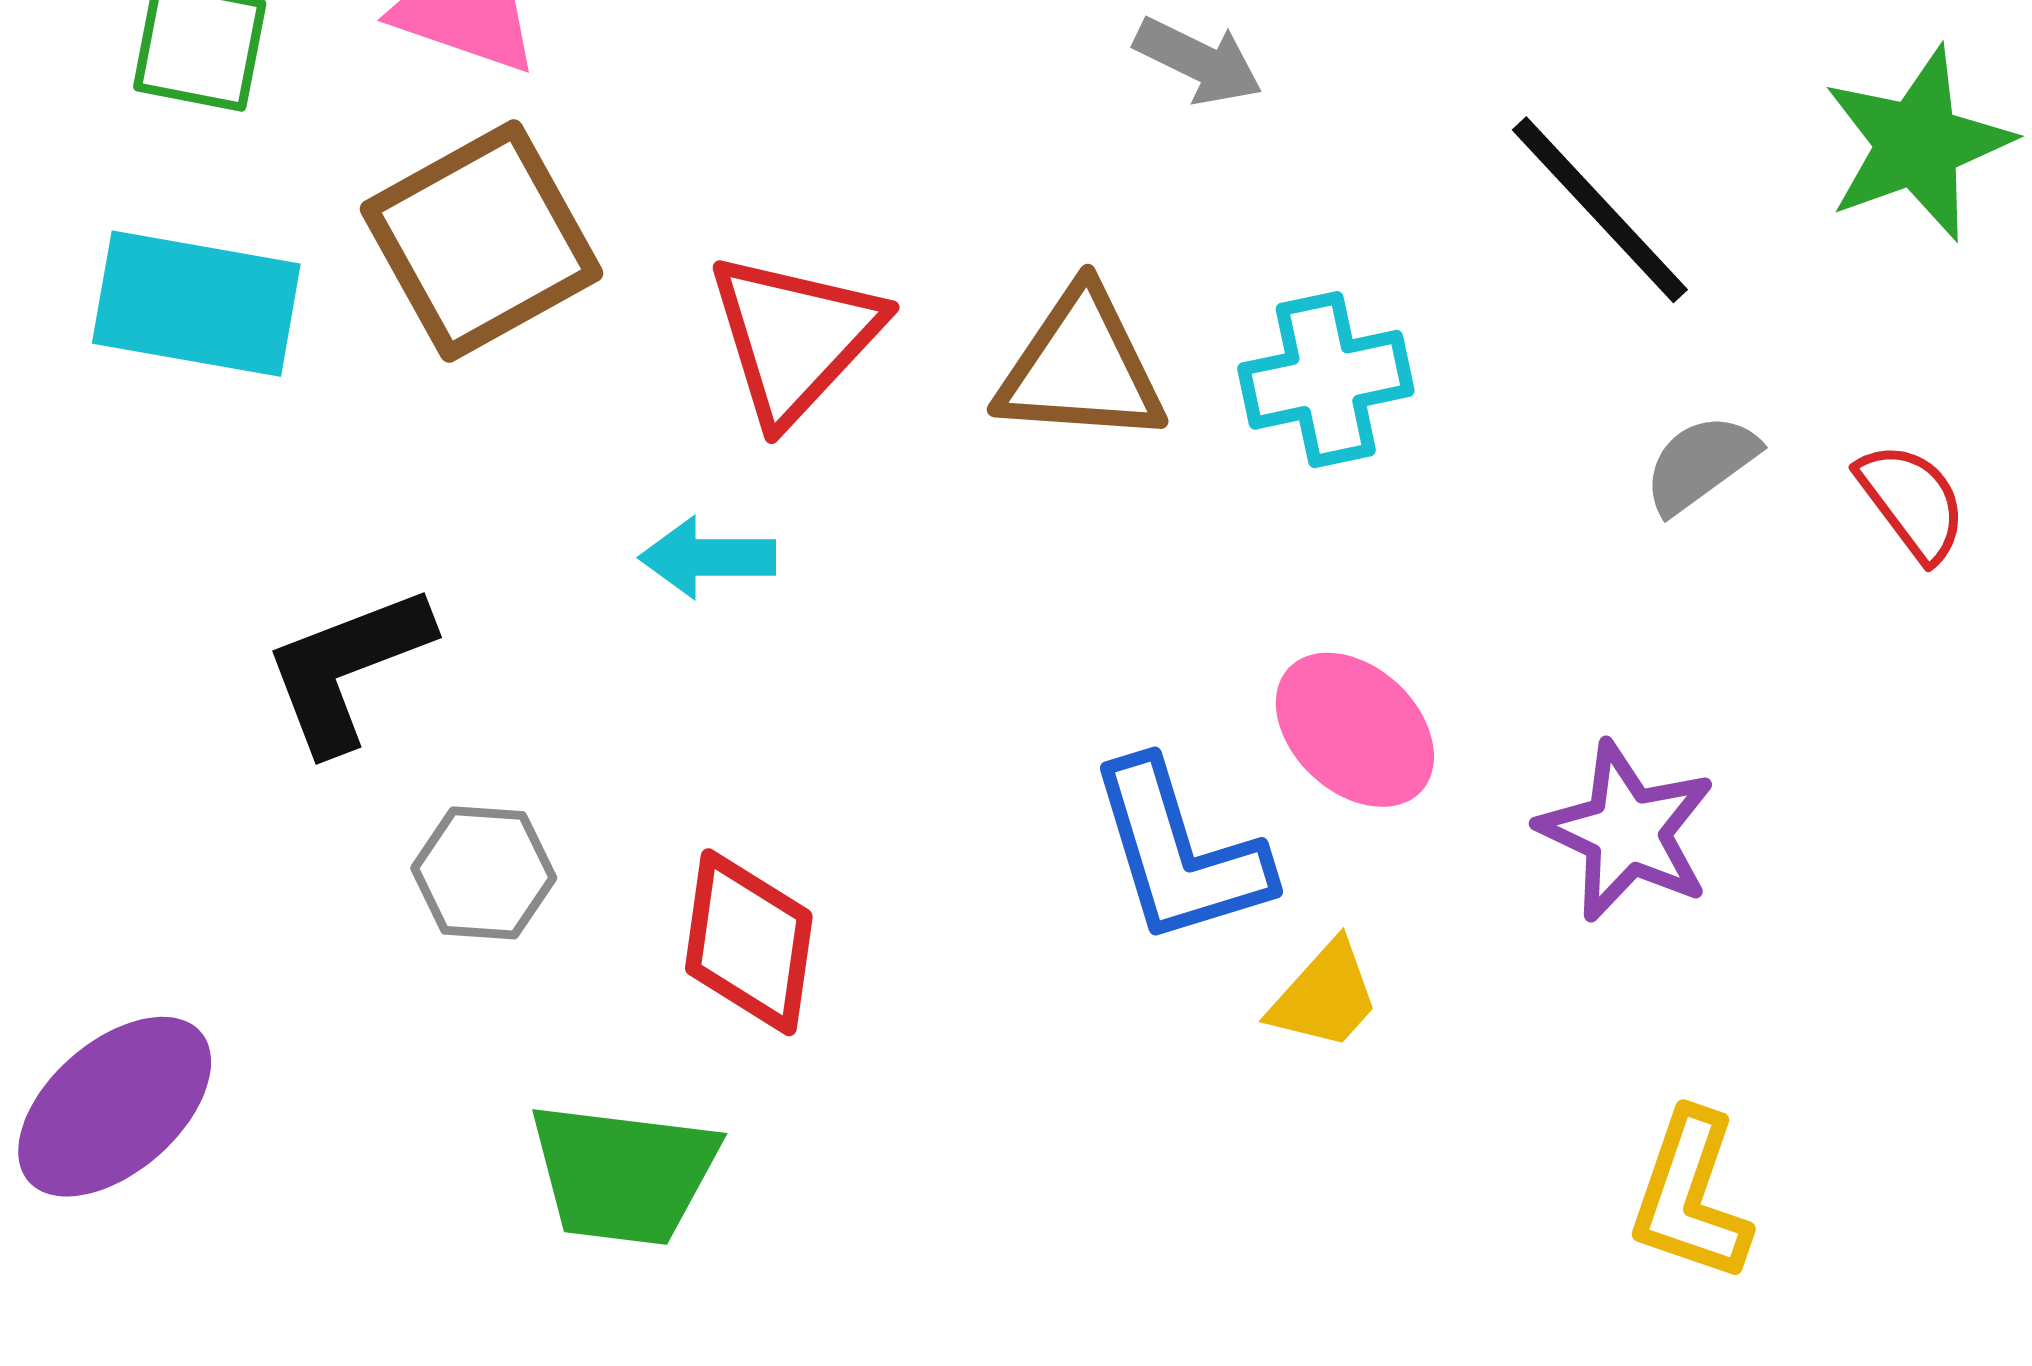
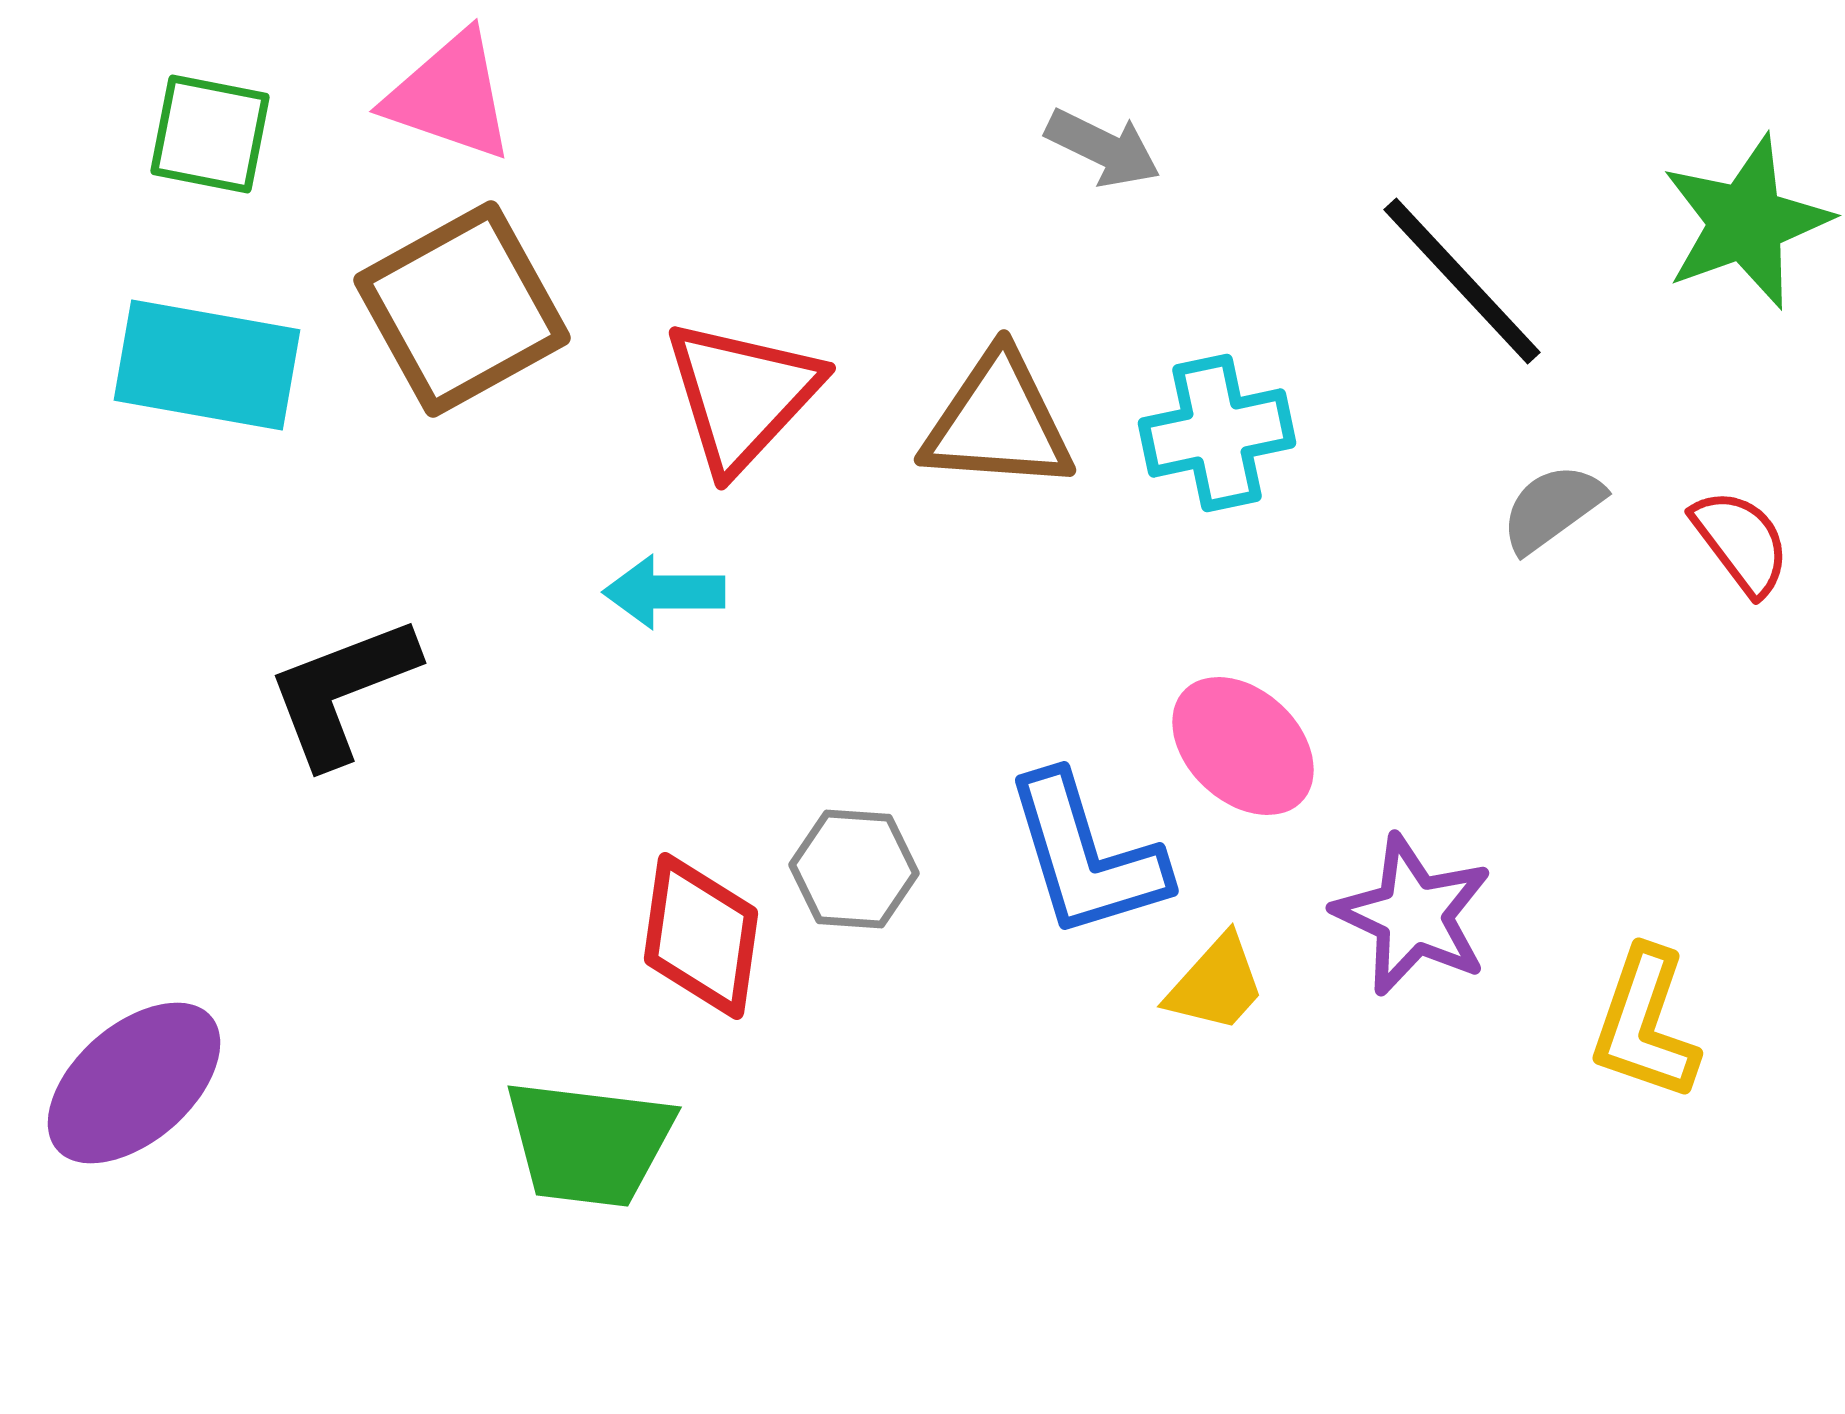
purple star: (1627, 832) -> (1413, 915), moved
gray hexagon: (484, 873) -> (854, 869), moved
yellow L-shape: (1690, 1196) -> (1645, 1024), moved

